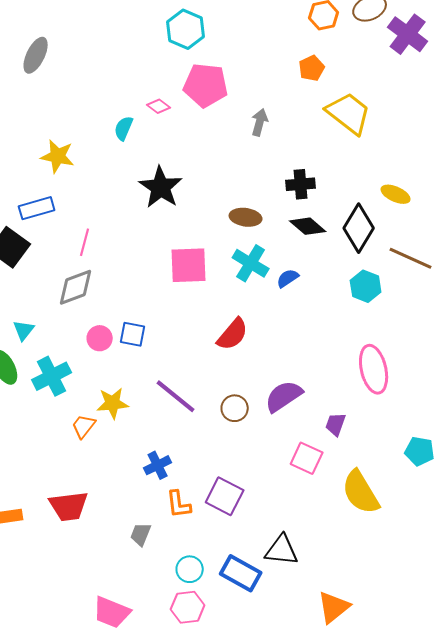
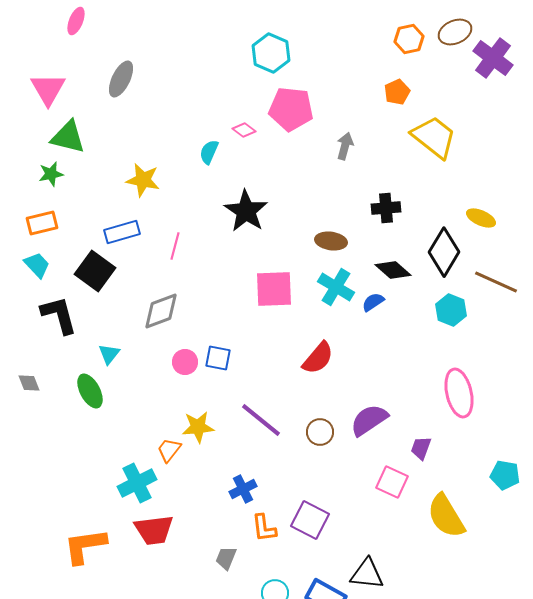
black diamond: (308, 226) -> (393, 270), moved
pink line: (85, 242) -> (175, 246), moved
cyan cross: (52, 376) -> (137, 483), moved

